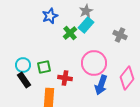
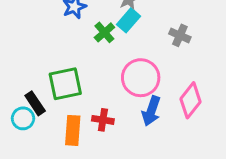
cyan circle: (23, 65) -> (23, 118), moved
green square: (44, 67) -> (65, 84), size x1.6
red cross: (65, 78) -> (103, 120), moved

